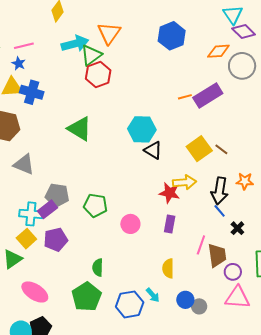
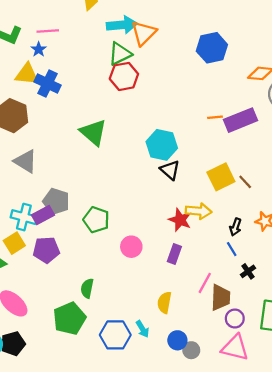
cyan arrow: (75, 44) -> (122, 25), moved
black arrow: (220, 191) -> (235, 227), size x0.6

